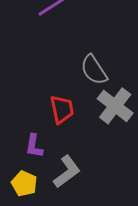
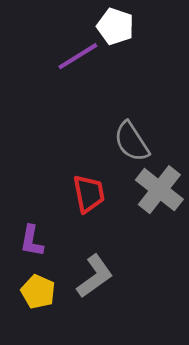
purple L-shape: (34, 146) -> (32, 241), moved

